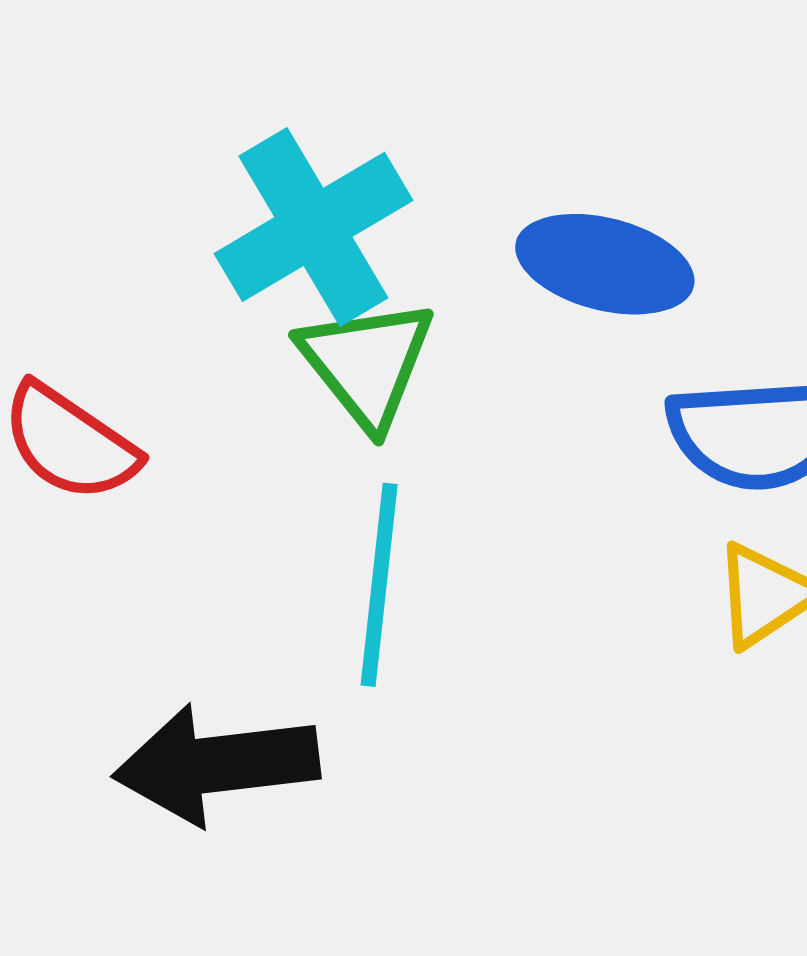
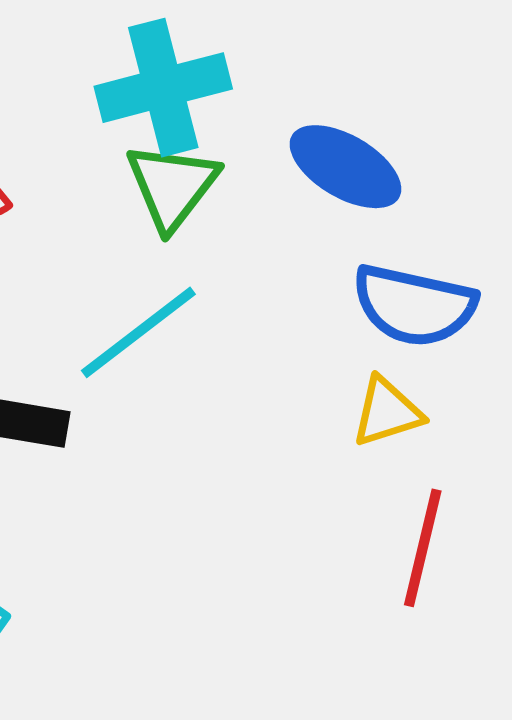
cyan line: (379, 585) -> (138, 332), turned 30

